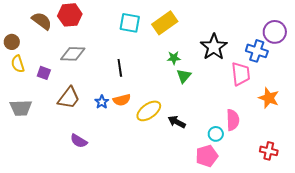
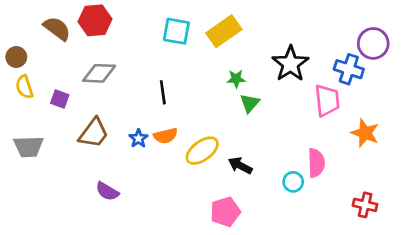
pink pentagon: (207, 156) -> (225, 212), moved

